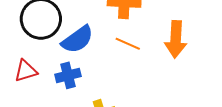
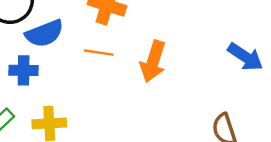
orange line: (128, 44) -> (99, 53), turned -30

